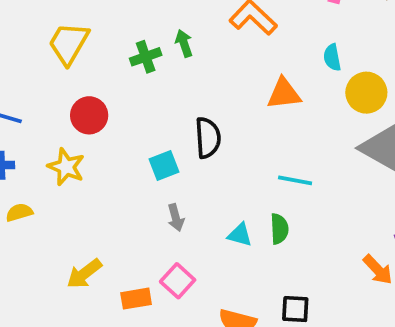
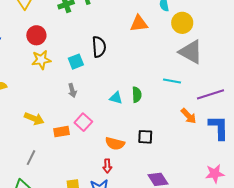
yellow star: (66, 167) -> (41, 60), moved, turned -30
cyan line: (295, 180) -> (172, 81), moved
gray arrow: (176, 218) -> (72, 90), moved
yellow arrow: (84, 274) -> (34, 119), turned -120

